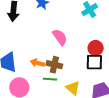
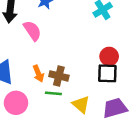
pink semicircle: (60, 37) -> (32, 31), moved
orange arrow: (37, 63) -> (38, 74), turned -128

